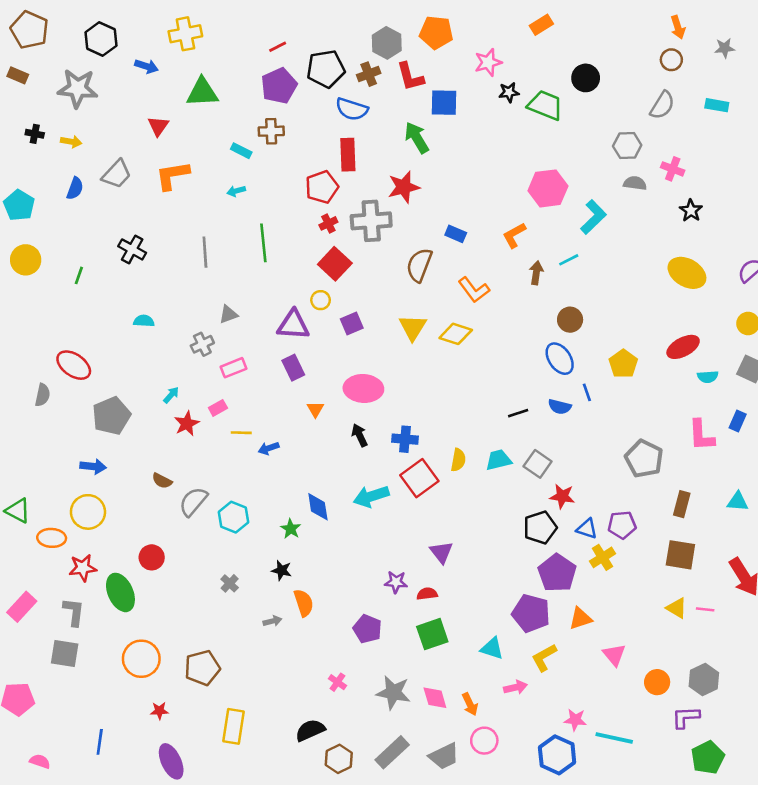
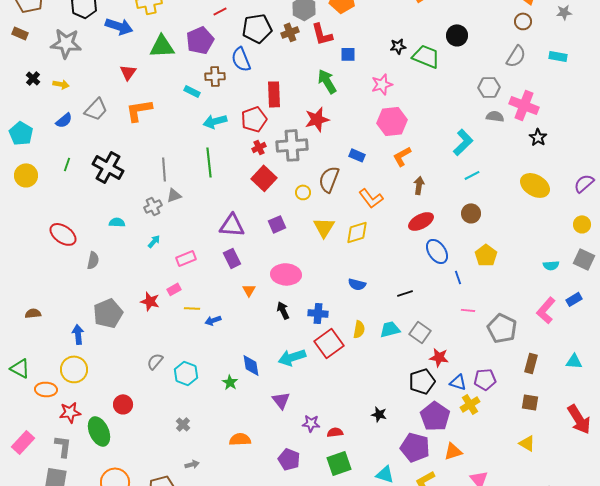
pink star: (488, 62) -> (382, 84), moved
blue arrow: (146, 66) -> (119, 26), size x1.5
purple pentagon: (279, 86) -> (200, 40), moved
blue square: (444, 103) -> (348, 54), size x0.7
blue semicircle: (352, 109) -> (241, 59), moved, turned 50
black cross: (35, 134) -> (33, 78), turned 32
pink cross: (673, 169) -> (524, 105), size x1.6
blue semicircle: (75, 188) -> (64, 120), turned 30
pink hexagon: (548, 188) -> (392, 121), moved
cyan arrow: (236, 191) -> (215, 121), moved, size x1.6
black cross: (132, 249) -> (108, 167), size x1.4
cyan line: (569, 260) -> (472, 175), moved
green line: (79, 275) -> (67, 164), moved
yellow circle: (321, 300) -> (303, 192), moved
gray triangle: (228, 314) -> (174, 195), moved
brown circle: (570, 320) -> (471, 213), moved
yellow diamond: (456, 334) -> (357, 232), turned -35
gray cross: (202, 344) -> (153, 206), moved
red ellipse: (683, 347) -> (421, 221), moved
red ellipse: (74, 365) -> (63, 234), moved
gray semicircle: (43, 395) -> (93, 260), moved
cyan arrow: (171, 395) -> (154, 241), moved
blue semicircle: (560, 407) -> (357, 284), moved
gray pentagon: (111, 416) -> (108, 313), moved
blue rectangle: (738, 421) -> (574, 299), turned 35
red star: (187, 424) -> (150, 301), turned -30
pink L-shape: (701, 435) -> (546, 310), turned 44
blue arrow: (93, 466) -> (78, 334), turned -102
brown semicircle: (162, 481) -> (33, 313), moved, turned 147
gray semicircle: (193, 502) -> (155, 361), size x0.7
purple triangle: (441, 552) -> (281, 400), moved
brown square: (680, 555) -> (530, 402), size x0.7
black star: (282, 570) -> (379, 414), moved
orange semicircle: (304, 603) -> (240, 439), turned -75
pink line: (705, 609) -> (468, 310), moved
gray arrow: (272, 621) -> (192, 464), moved

